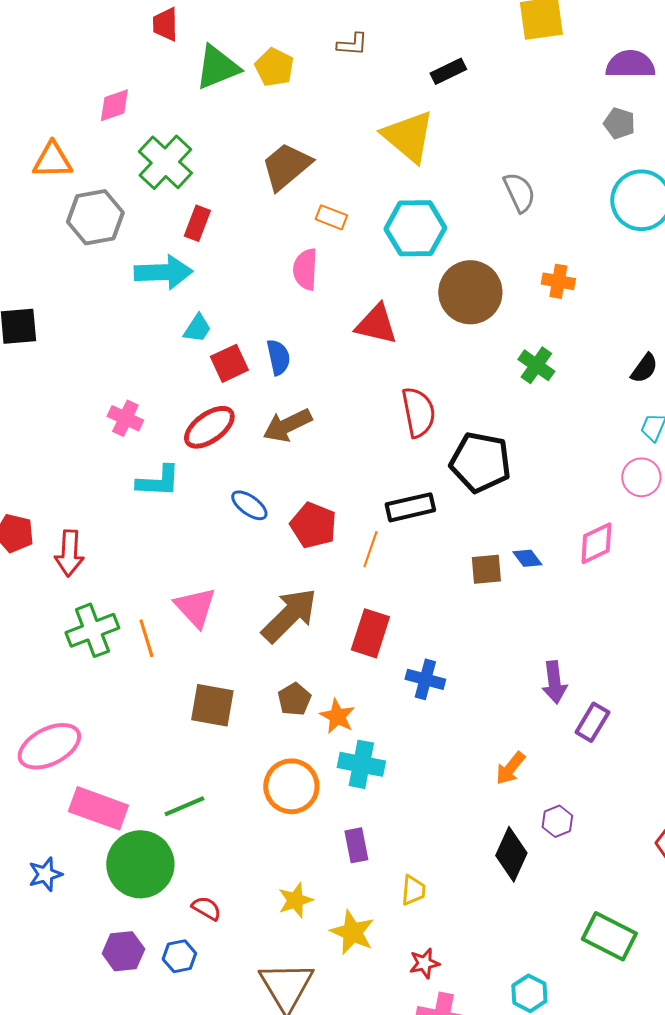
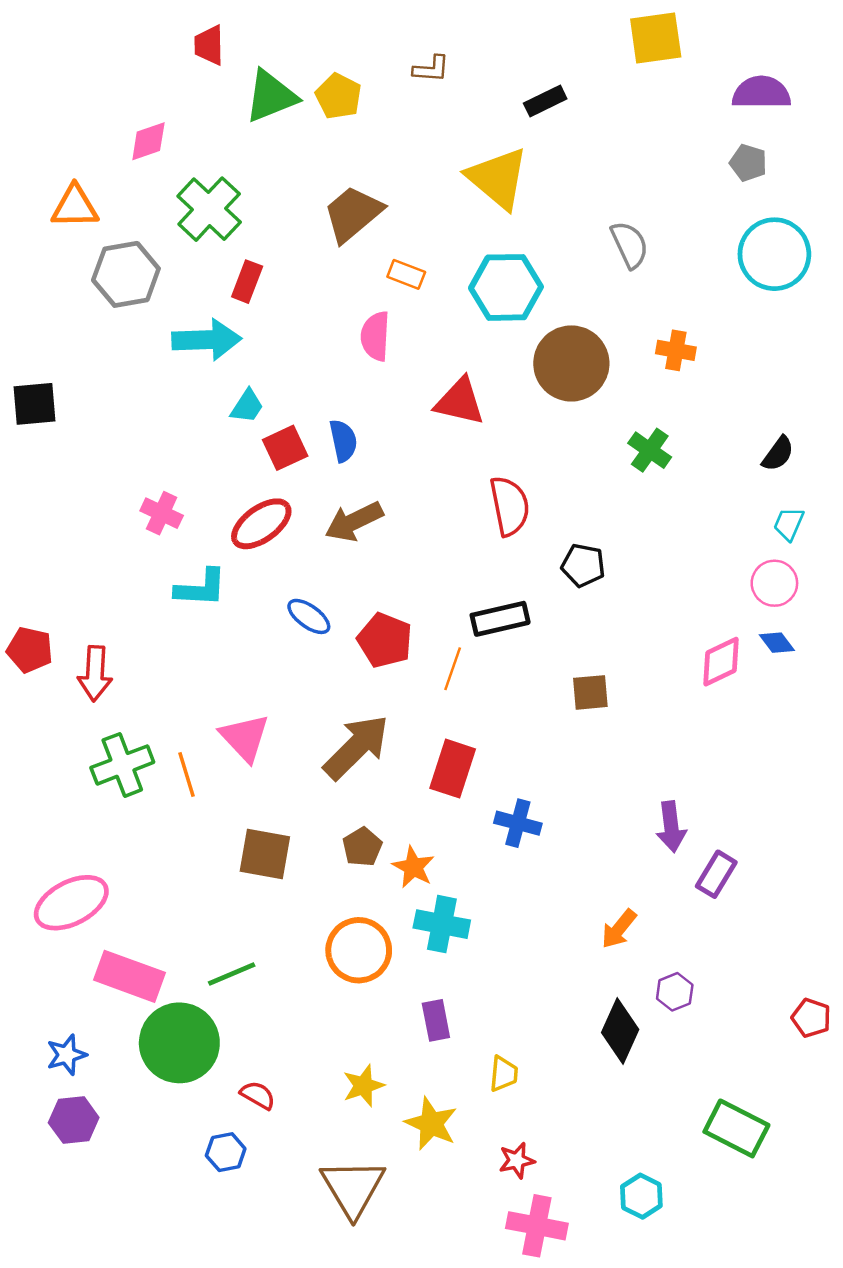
black pentagon: (480, 462) -> (583, 565), size x0.6
blue diamond: (527, 558) -> (777, 643), moved
purple hexagon: (123, 951) -> (74, 1120), moved

